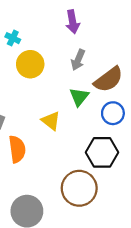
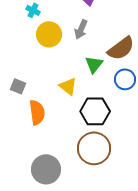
gray arrow: (78, 60) -> (81, 29), moved
black hexagon: (102, 152) -> (95, 111), moved

